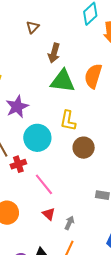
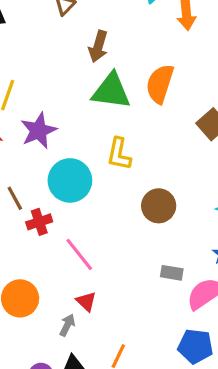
brown circle: (84, 148) -> (159, 206), moved
gray arrow: (69, 223) -> (67, 325), moved

